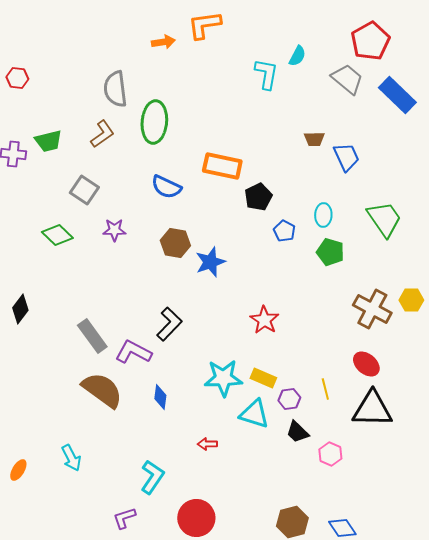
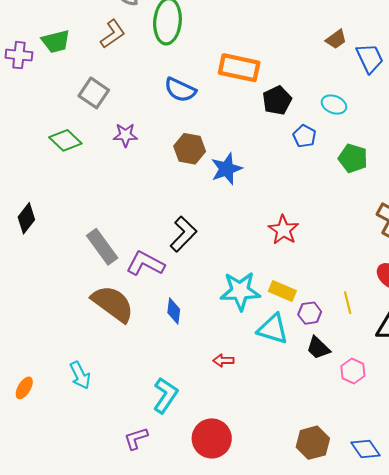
brown trapezoid: (314, 139) -> (336, 39), turned -35
cyan ellipse: (323, 215) -> (334, 105), moved, turned -70

